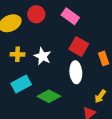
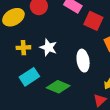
red square: (79, 46) -> (93, 21), moved

